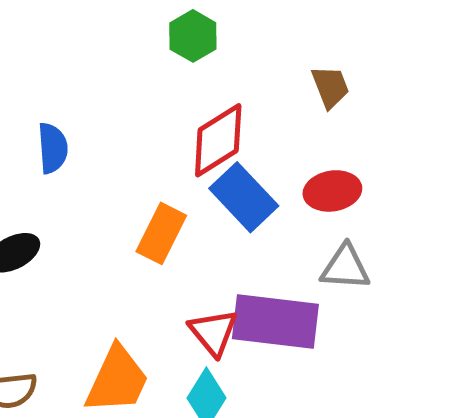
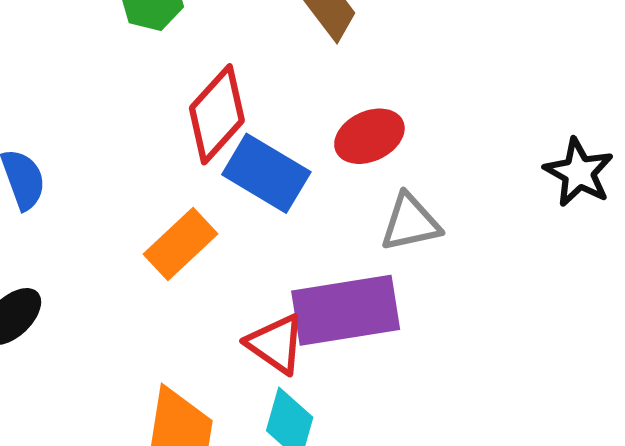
orange rectangle: (161, 233) -> (181, 244), turned 36

